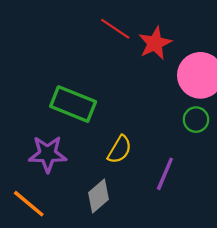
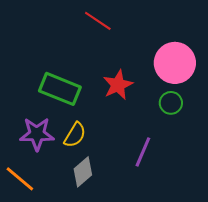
red star: (155, 43) -> (118, 85), moved
yellow semicircle: (120, 149) -> (75, 135), moved

